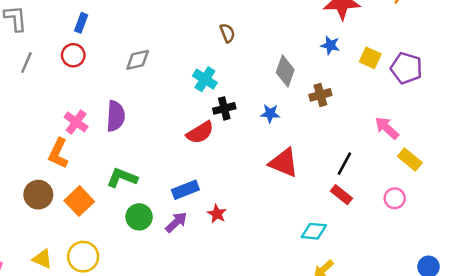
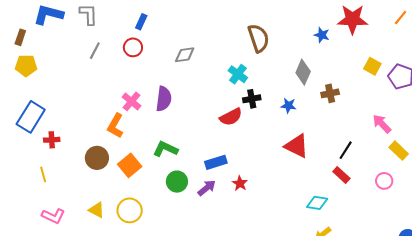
brown semicircle: (227, 33) -> (259, 38), size x1.8
blue star: (330, 45) -> (322, 35), moved

